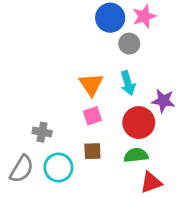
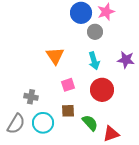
orange triangle: (91, 84) -> (55, 56), moved
purple star: (163, 101) -> (126, 60), moved
green semicircle: (136, 155) -> (90, 123), moved, turned 54

